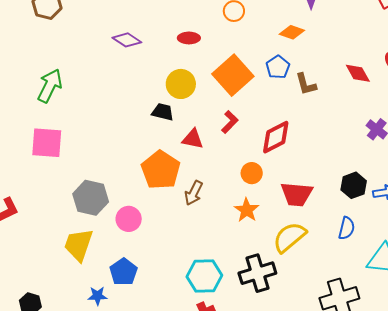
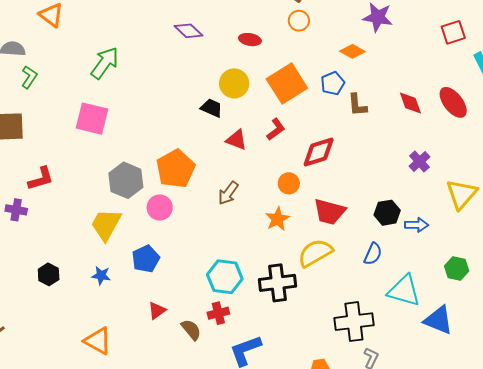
orange pentagon: (161, 170) -> (176, 169), moved
blue star: (97, 296) -> (101, 275), moved

